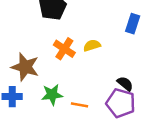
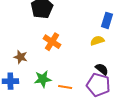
yellow semicircle: (92, 45) -> (97, 41), moved
brown star: (25, 67) -> (21, 57), size x0.6

